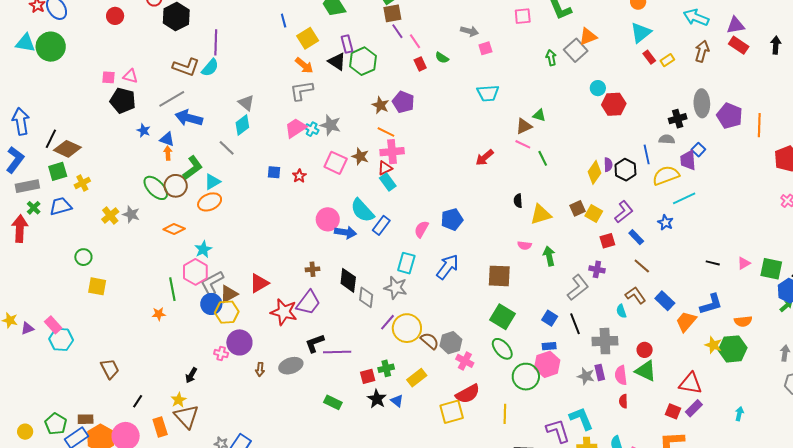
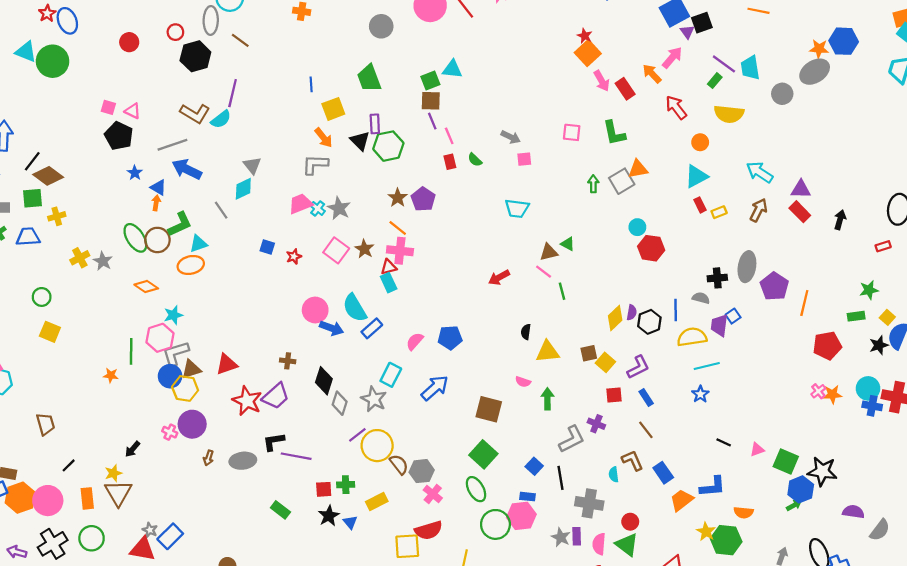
blue star: (665, 223) -> (700, 394), moved

